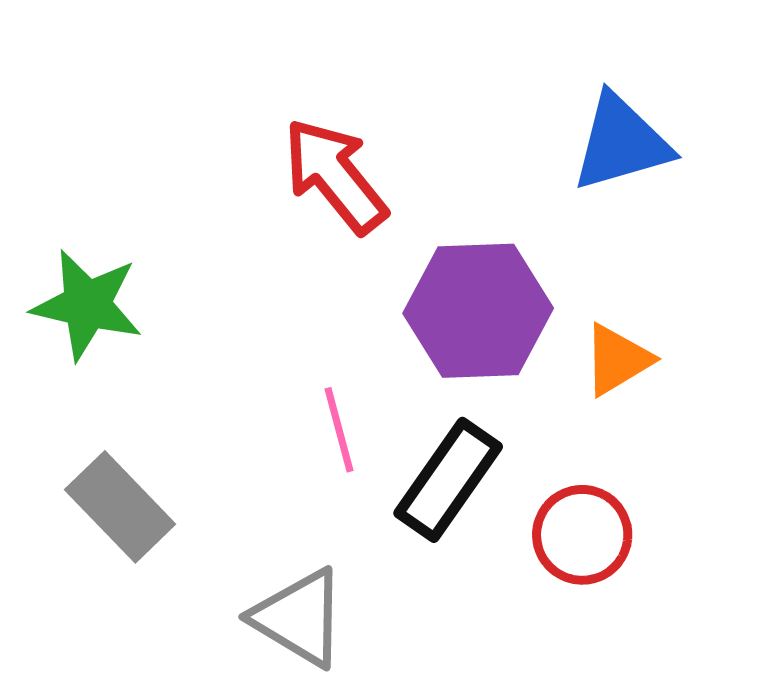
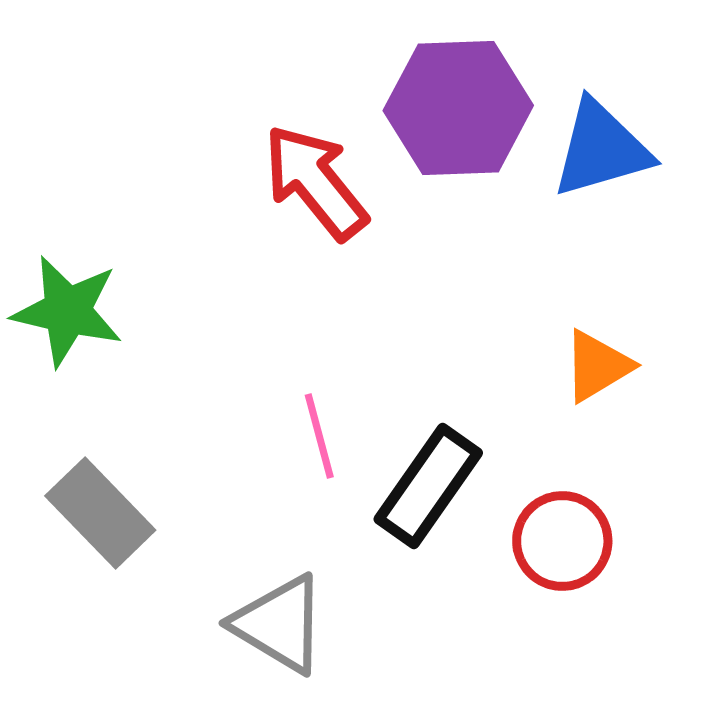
purple hexagon: (478, 311) -> (458, 108), moved

